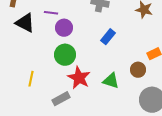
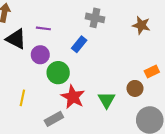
purple circle: (64, 28) -> (40, 55), moved
blue rectangle: (108, 37) -> (79, 44), moved
green triangle: (111, 81) -> (107, 100), turned 42

